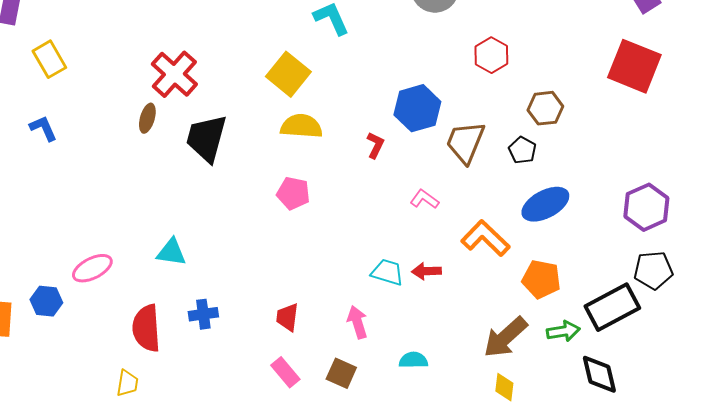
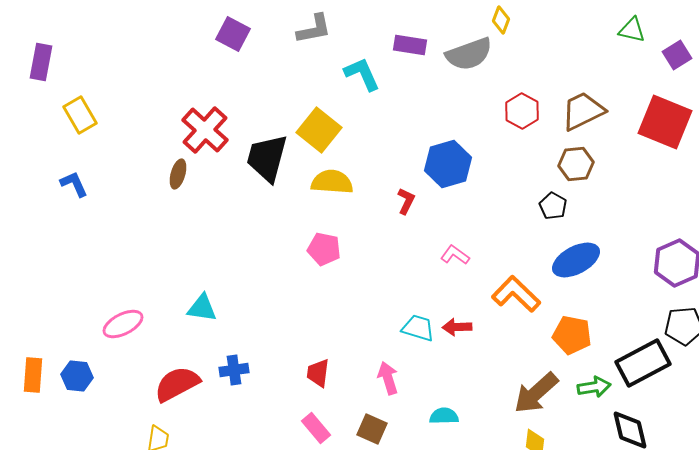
black trapezoid: (206, 138) -> (267, 158), moved
brown trapezoid: (465, 142) -> (583, 111), moved, turned 42
blue hexagon: (46, 301) -> (77, 376), moved
red semicircle: (146, 328) -> (177, 384), turned 66

